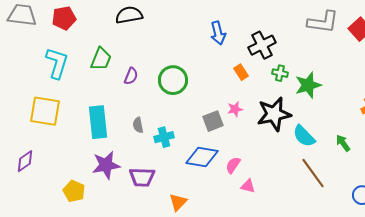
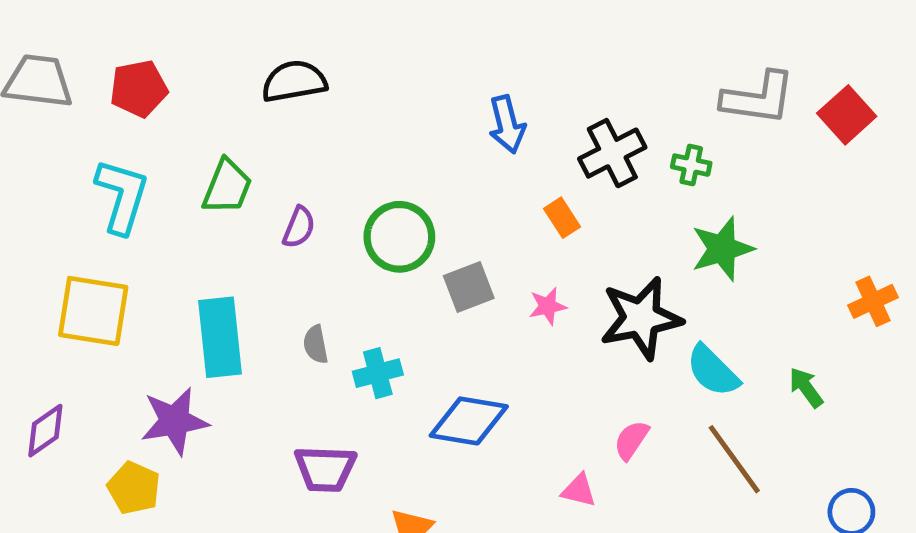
green cross: (280, 73) -> (691, 165), moved
gray square: (213, 121) -> (469, 287), moved
purple star: (106, 165) -> (175, 421), moved
pink semicircle: (233, 165) -> (631, 440), moved
yellow pentagon: (74, 191) -> (134, 488), moved

